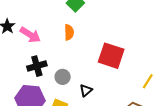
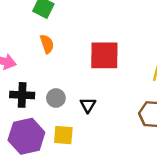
black cross: (37, 66) -> (22, 95), turned 36

